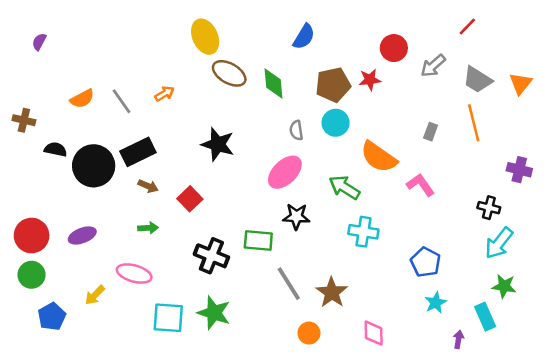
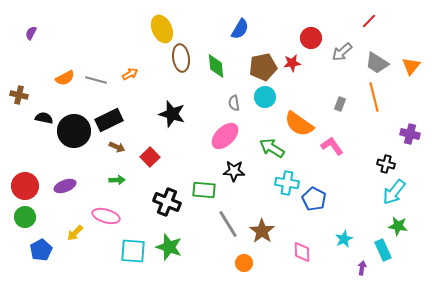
brown ellipse: (229, 73) -> (181, 58), turned 52
gray line: (121, 101) -> (96, 80), turned -40
blue pentagon: (426, 262) -> (314, 199), moved
pink diamond: (374, 333) -> (302, 252), moved

